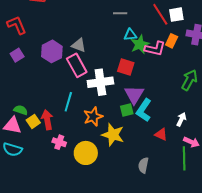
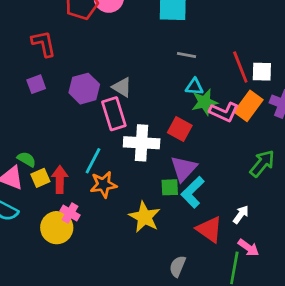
orange rectangle: (172, 41) -> (249, 106), size x1.5
orange star: (93, 117) -> (103, 184), moved
red triangle: (161, 134) -> (209, 229), size x1.5
yellow circle: (86, 153) -> (57, 228), moved

